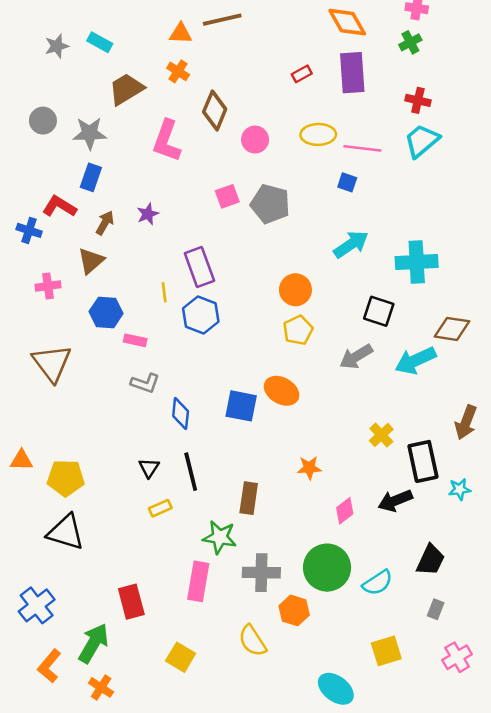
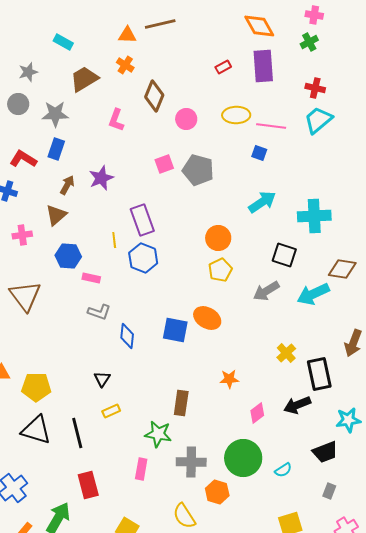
gray star: (57, 46) -> (28, 72), moved
pink L-shape: (167, 141) -> (116, 120), size x0.7
red L-shape: (59, 206) -> (23, 159), moved
purple star: (148, 214) -> (101, 178), size x1.4
black line: (191, 472) -> (77, 433), moved
cyan star: (460, 489) -> (348, 420), moved, size x1.4
black trapezoid: (431, 560) -> (325, 452), turned 44
pink rectangle: (198, 581) -> (141, 469), size x0.7
cyan semicircle: (378, 583) -> (283, 470), size x0.7

